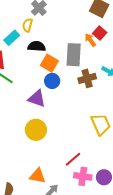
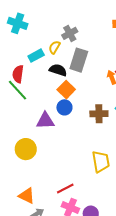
gray rectangle: (74, 55) -> (79, 60), moved
purple triangle: (37, 99) -> (45, 121), turned -36
yellow circle: (36, 130) -> (26, 149), moved

